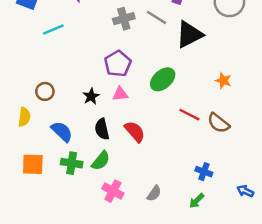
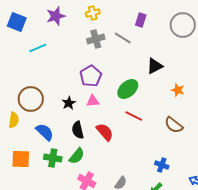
black triangle: (189, 34) -> (155, 66), moved, size x0.7
brown circle: (45, 91) -> (31, 99), size x1.6
red line: (189, 115) -> (134, 116), moved

